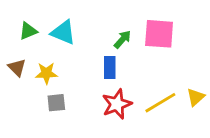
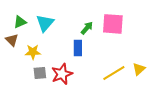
cyan triangle: (63, 32) -> (45, 23), turned 48
brown triangle: (17, 68) -> (12, 40), moved
red star: (117, 104) -> (62, 74), moved

